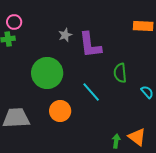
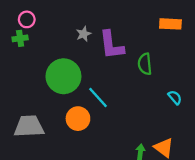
green semicircle: (120, 73) -> (145, 64), moved
cyan line: (91, 92) -> (98, 97), moved

